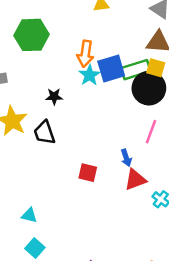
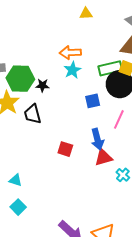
green hexagon: (31, 35) -> (20, 79), moved
orange arrow: (85, 54) -> (70, 53), turned 75
blue square: (111, 68) -> (93, 101), moved, size x0.7
blue arrow: (126, 158) -> (97, 139), size x1.5

